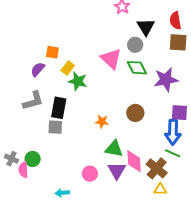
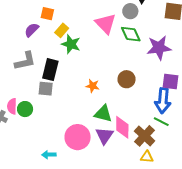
green circle: (33, 159) -> (25, 109), moved
pink semicircle: (23, 170) -> (12, 106), moved
pink circle: (90, 174) -> (78, 137), size x1.6

